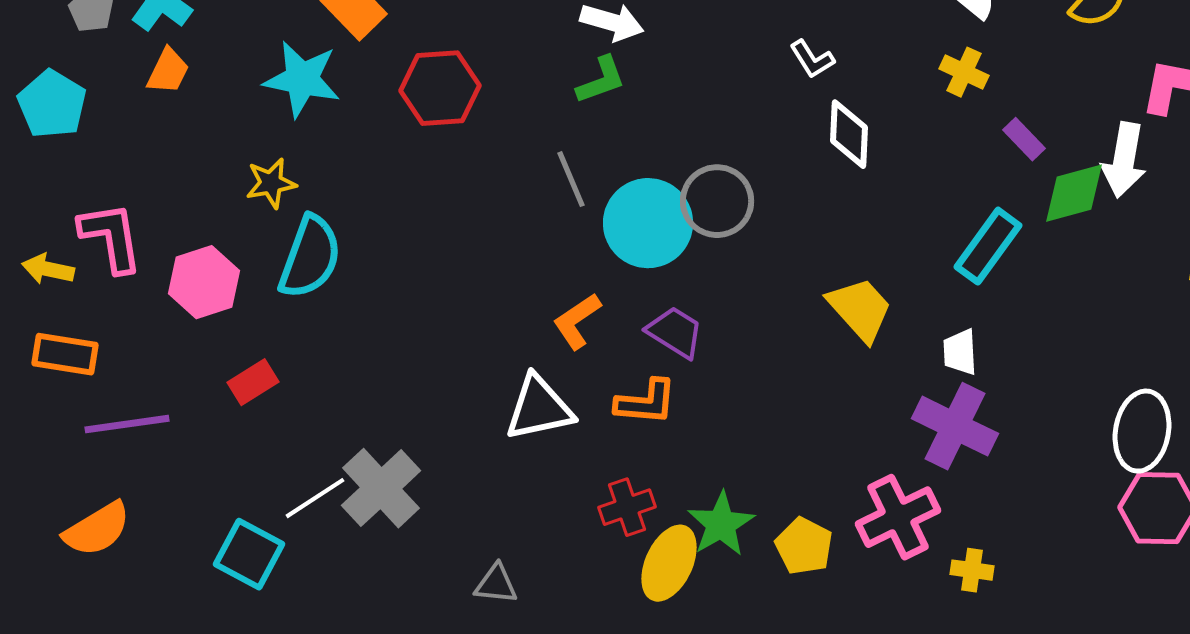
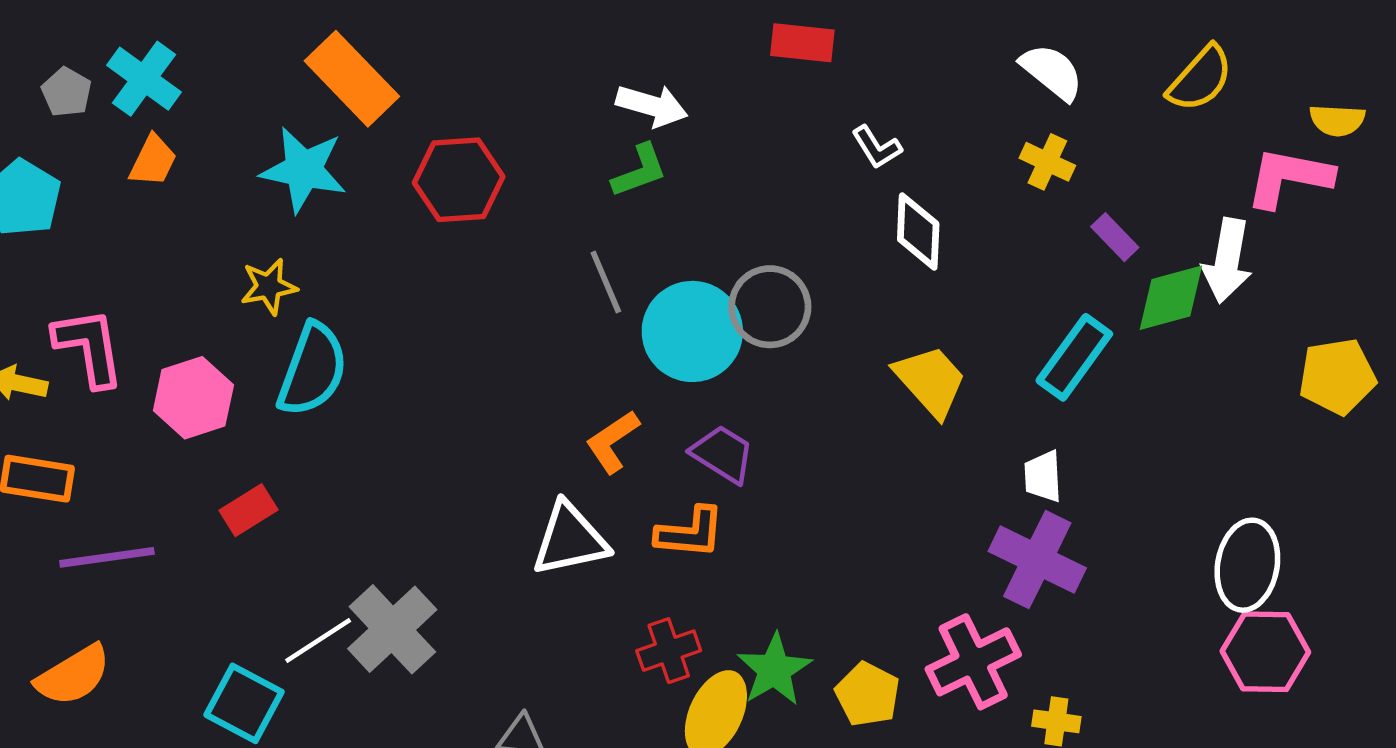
yellow trapezoid: (860, 309) -> (931, 381), moved

